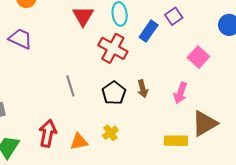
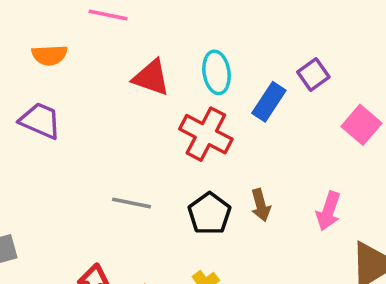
red triangle: (83, 16) -> (151, 78), turned -40
pink square: (198, 57) -> (362, 125), moved
gray line: (70, 86) -> (132, 203), turned -60

